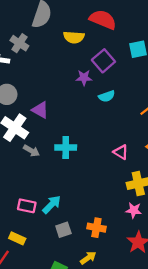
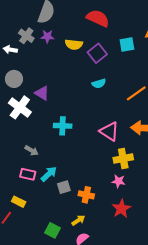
yellow semicircle: (74, 37) -> (74, 44), moved
purple star: (84, 78) -> (47, 36), moved
gray arrow: (31, 151) -> (32, 151), moved
pink triangle: (121, 152) -> (109, 131), size x1.5
gray square: (63, 230) -> (64, 187), moved

